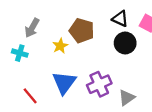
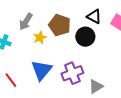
gray arrow: (32, 28) -> (26, 22), moved
black circle: (125, 43) -> (85, 37), moved

